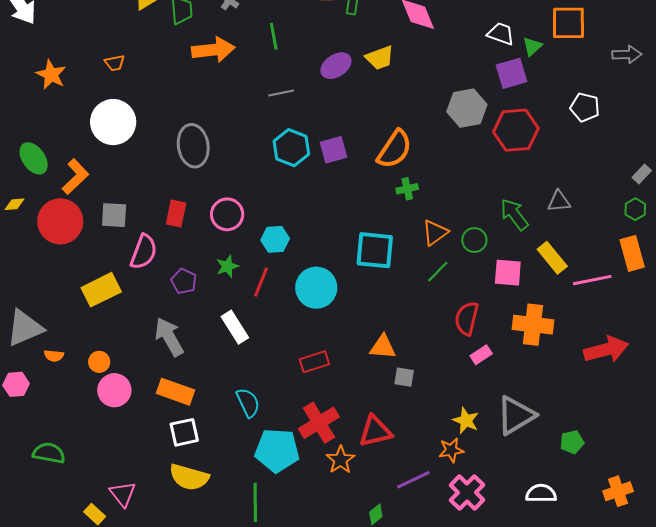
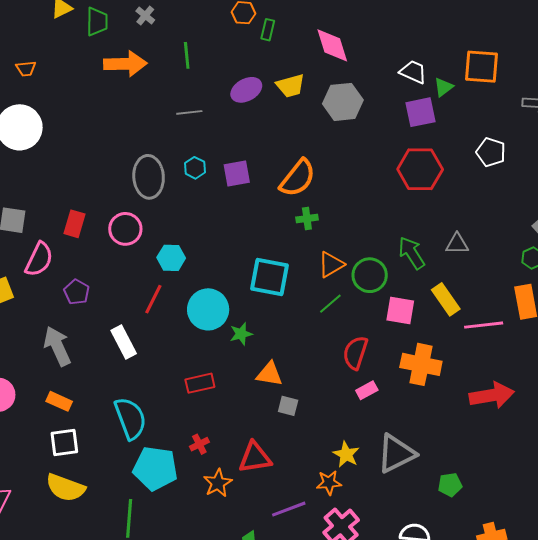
gray hexagon: (467, 108) -> (343, 102), moved
gray ellipse: (193, 146) -> (149, 177), moved
cyan hexagon: (291, 148) -> (195, 168), size x0.6
green circle: (474, 240) -> (370, 275), size x1.4
green star: (227, 266) -> (241, 334), moved
orange rectangle: (175, 392) -> (59, 401), size x0.7
cyan semicircle: (248, 403) -> (130, 418), size x1.4
red cross: (319, 423) -> (199, 444), size x0.5

